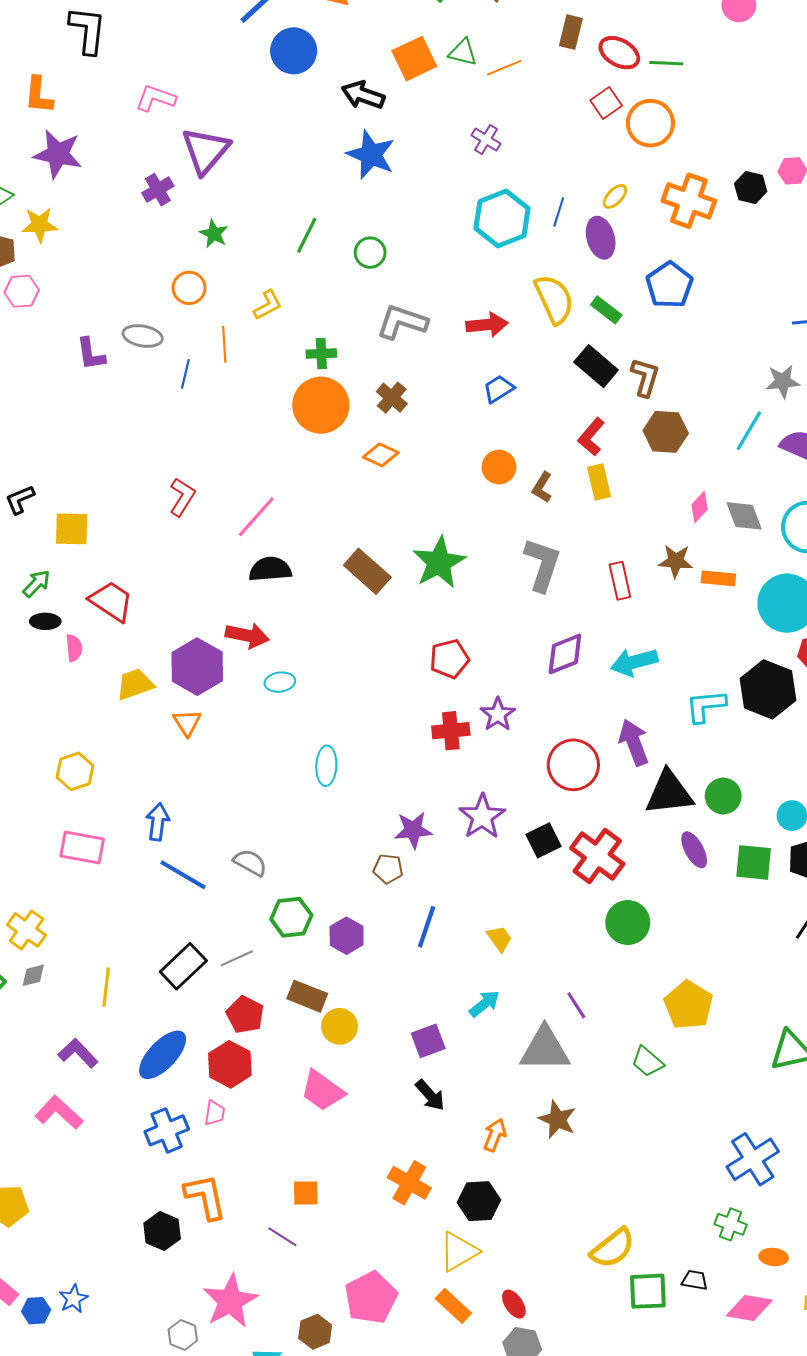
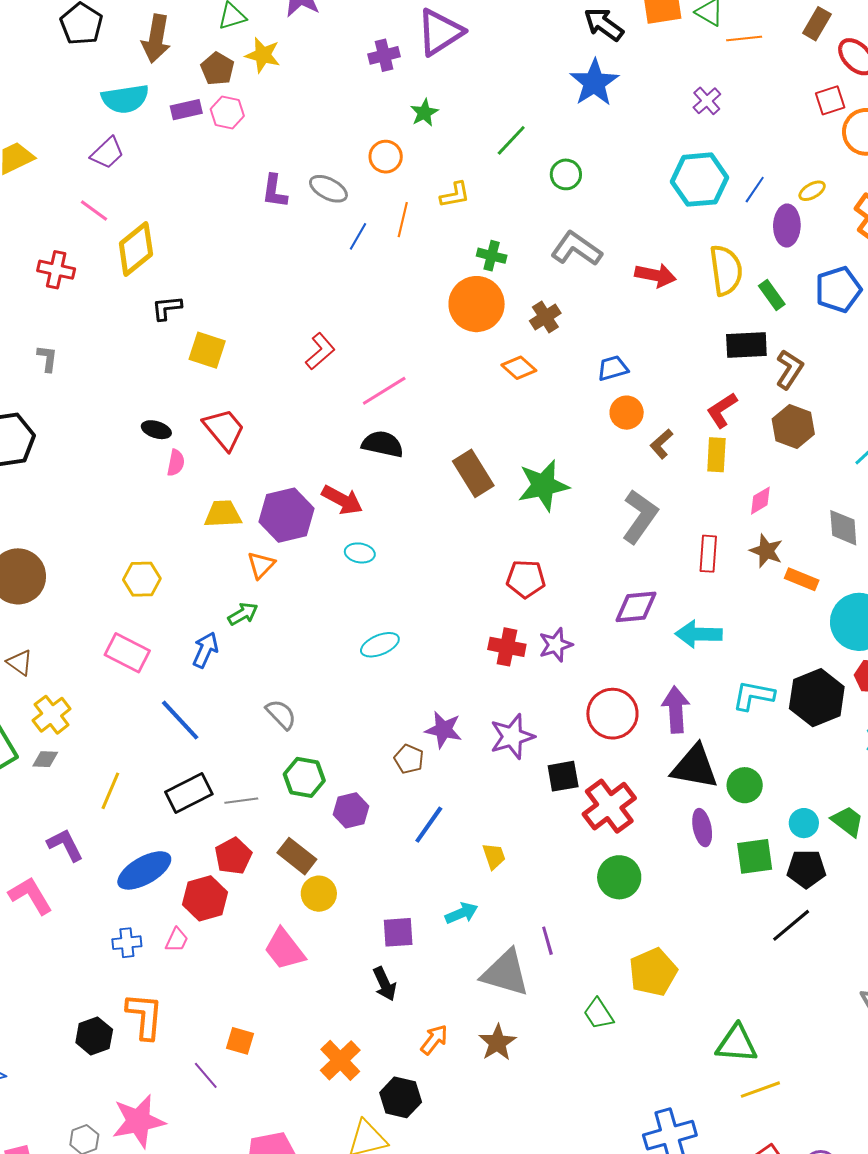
black rectangle: (596, 366) -> (746, 345), turned -60
blue trapezoid: (499, 389) -> (613, 368), moved
pink diamond: (700, 507) -> (760, 501), moved
green arrow: (37, 584) -> (243, 614), moved
cyan ellipse: (326, 766) -> (380, 645), turned 48
green square: (754, 862) -> (755, 856), turned -30
blue line: (183, 875) -> (180, 720), moved
blue cross: (167, 1130) -> (127, 943), size x0.7

